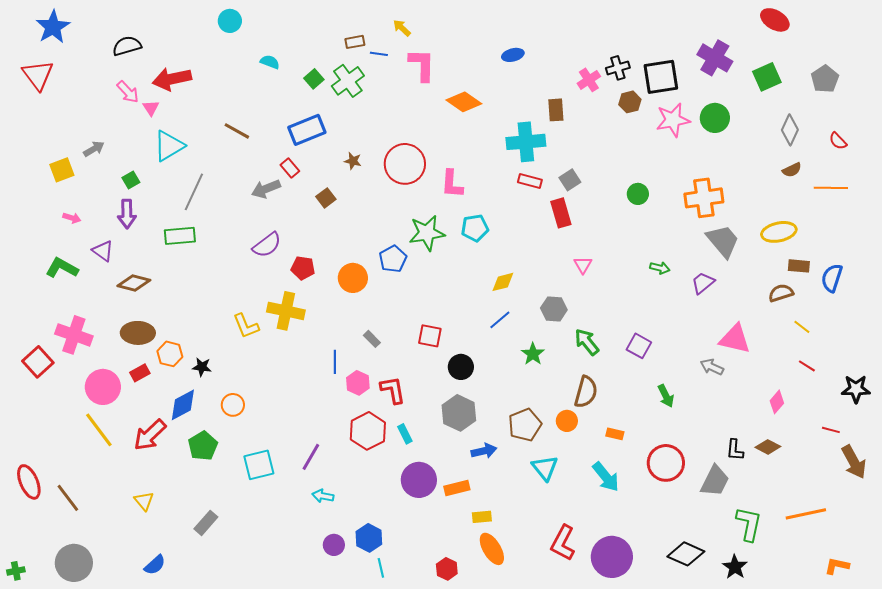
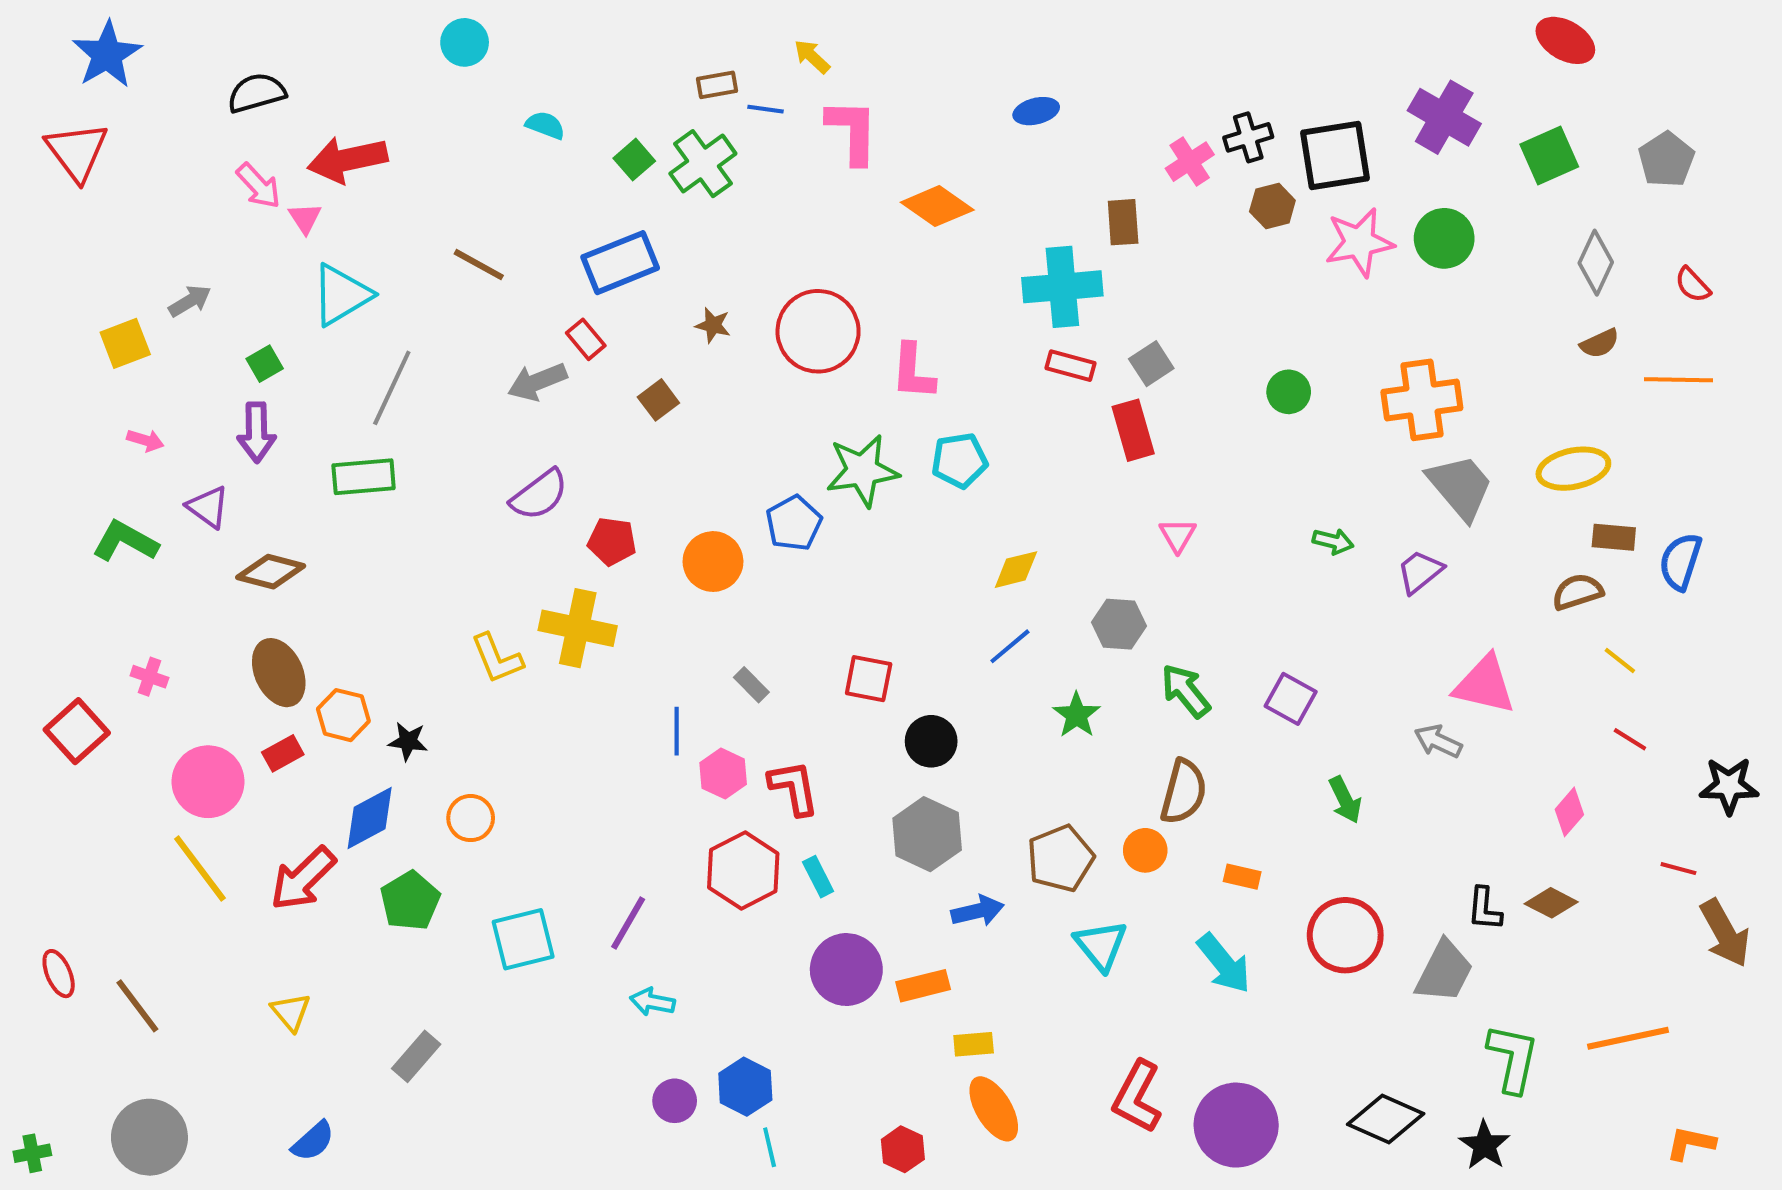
brown ellipse: (138, 333) -> (279, 673), turned 64
pink cross: (74, 335) -> (149, 677), size x0.5
red ellipse: (29, 482) -> (59, 974), size x0.7

